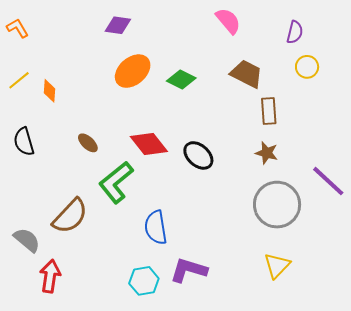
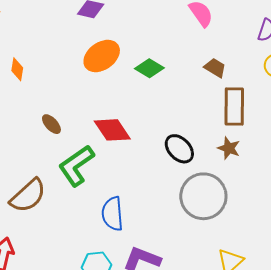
brown trapezoid: (247, 74) -> (215, 68), size x0.7
brown rectangle: (269, 111) -> (234, 107), size x1.4
black ellipse: (198, 155) -> (179, 149), moved
gray circle: (277, 205) -> (203, 196), moved

